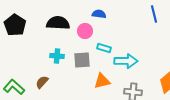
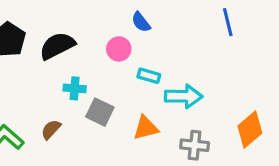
blue semicircle: (99, 14) -> (141, 22), turned -136
black semicircle: (58, 23) -> (57, 46), moved, turned -30
gray square: (82, 60) -> (100, 112), moved, turned 30

